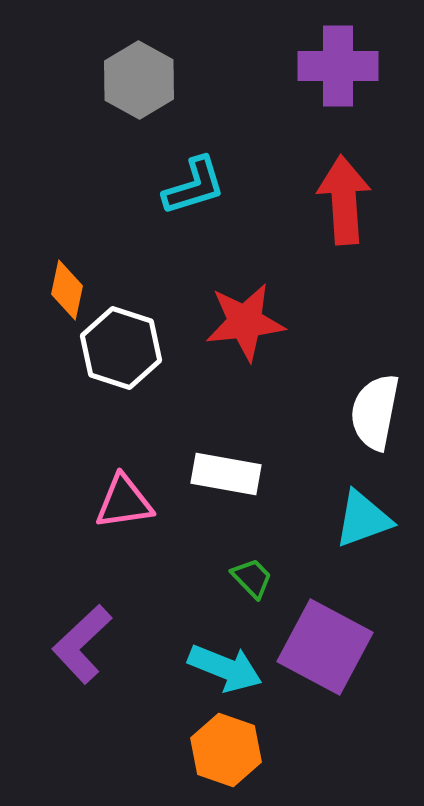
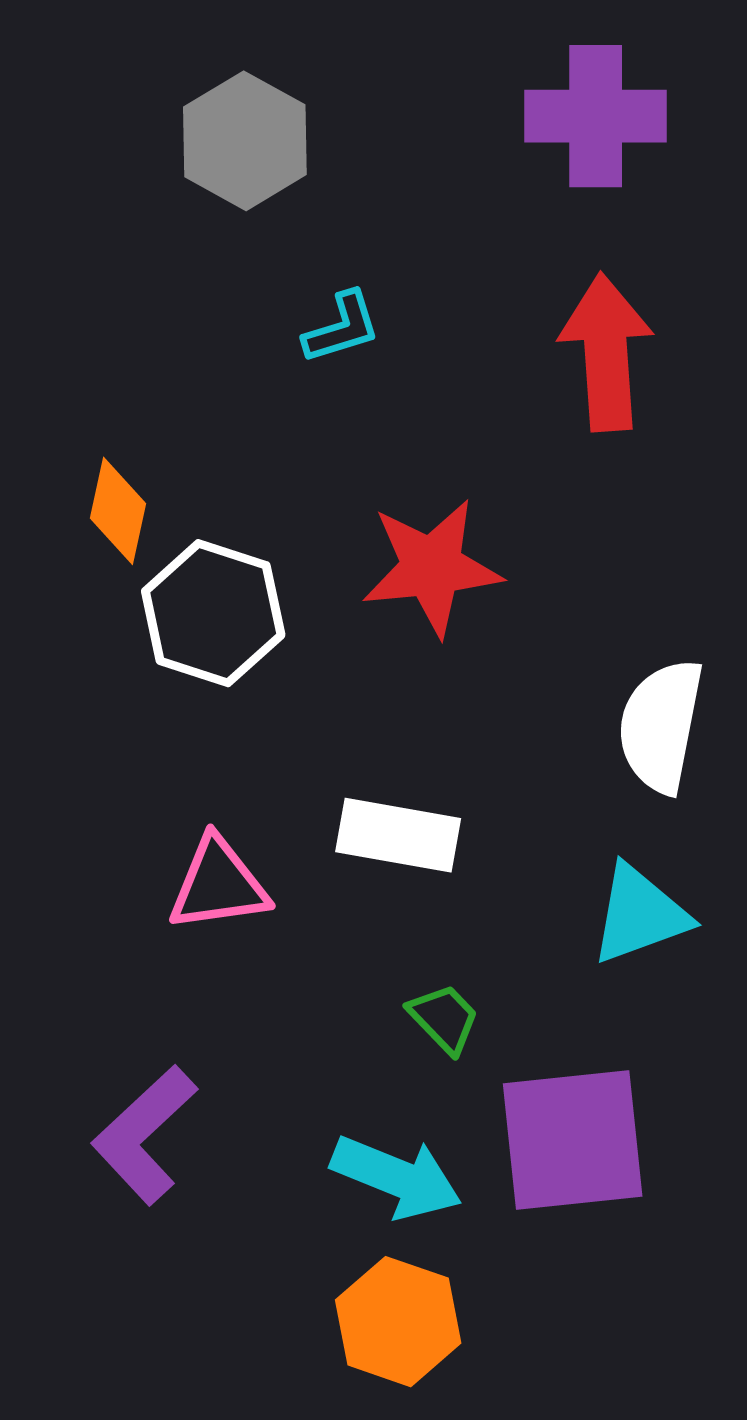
cyan L-shape: (194, 186) -> (342, 328), size x0.7
purple square: (325, 647) -> (573, 1140), turned -34

